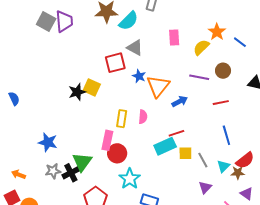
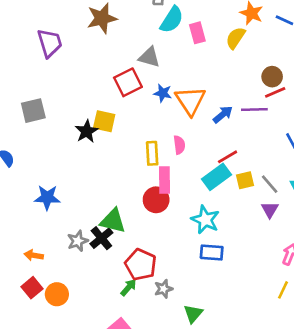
gray square: (46, 21) -> (33, 111), moved, turned -30
cyan semicircle: (129, 21) -> (172, 20), moved
brown circle: (223, 71) -> (272, 77), moved
purple line: (199, 77) -> (254, 109), moved
red line: (221, 103) -> (275, 92), moved
pink rectangle: (107, 140) -> (165, 180), moved
blue star: (48, 142) -> (47, 197), moved
green triangle: (82, 162) -> (113, 221), turned -40
cyan star: (130, 179) -> (205, 220), moved
purple triangle: (205, 187) -> (270, 210), moved

